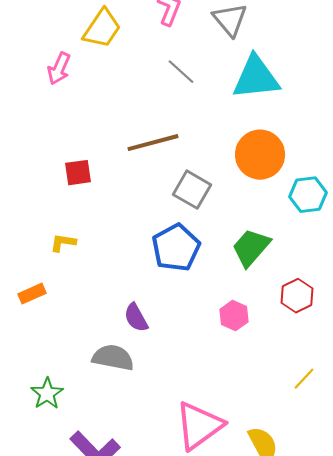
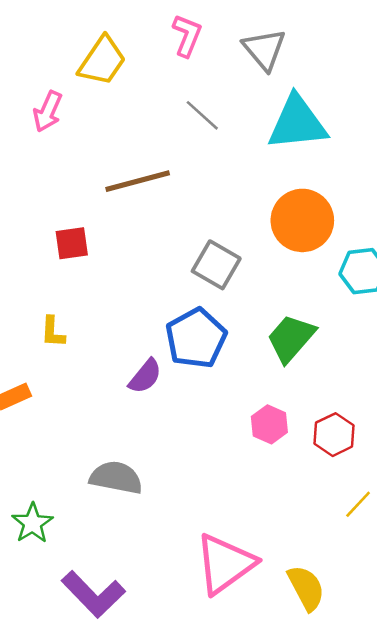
brown line: (153, 143) -> (138, 181), moved
yellow L-shape: (63, 243) -> (53, 332), turned -96
red hexagon: (297, 296) -> (334, 435), moved
purple semicircle: (136, 318) -> (145, 376), moved, turned -112

